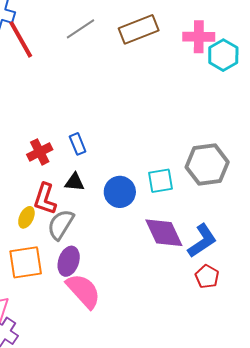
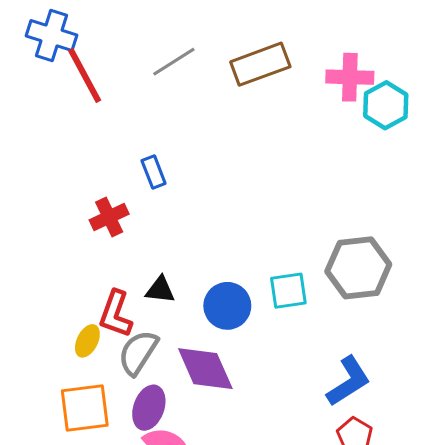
blue rectangle: (78, 144) -> (154, 172), moved
red cross: (40, 152) -> (109, 217), moved
purple diamond: (164, 233) -> (205, 369), moved

